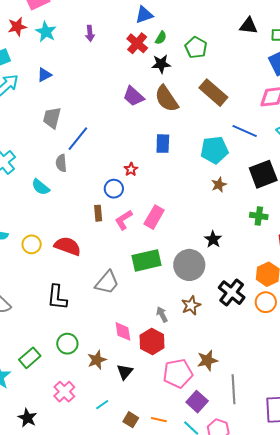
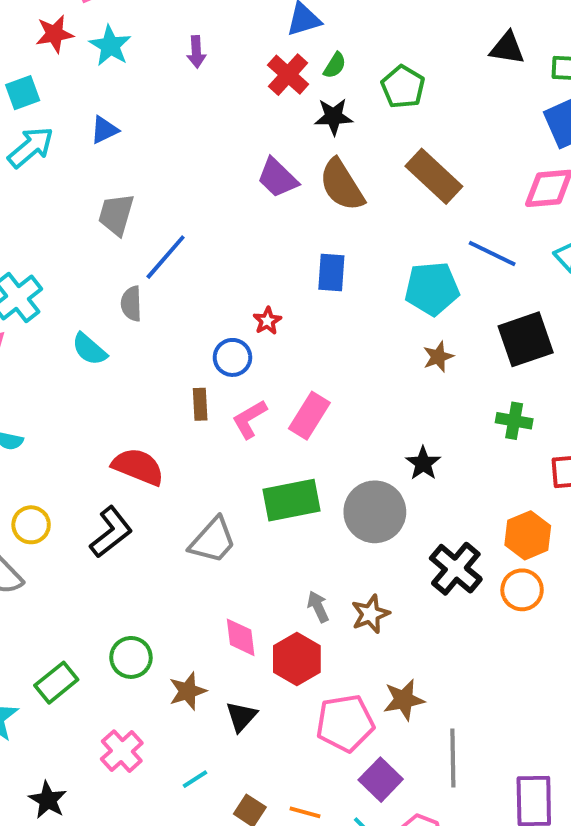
yellow circle: (32, 244) -> (31, 525), moved
black L-shape: (57, 297) -> (111, 532), moved, turned -136
brown star: (191, 305) -> (370, 614), moved

